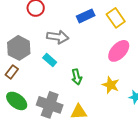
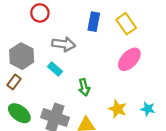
blue rectangle: (86, 16) -> (94, 22), turned -54
yellow star: (111, 85) -> (118, 109), moved

